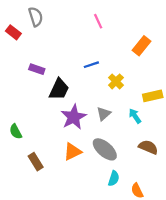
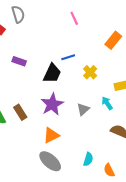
black trapezoid: (59, 89) -> (52, 73), moved
gray triangle: (104, 114) -> (83, 109), moved
gray ellipse: (105, 149) -> (50, 161), moved
brown rectangle: (36, 162) -> (20, 112), moved

